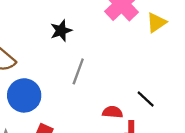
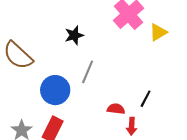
blue circle: (24, 95) -> (55, 90), moved
black line: (146, 99) -> (146, 99), turned 72

